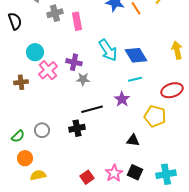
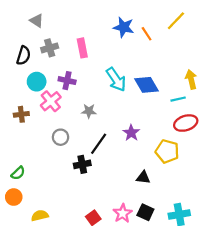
gray cross: (55, 13) -> (50, 48), moved
black semicircle: (15, 21) -> (24, 56), moved, turned 36
purple cross: (74, 62) -> (67, 81), moved
cyan line: (135, 79) -> (178, 99), moved
black line: (92, 109) -> (99, 144), turned -40
gray circle: (42, 130) -> (61, 137), moved
orange circle: (25, 158) -> (14, 197), moved

